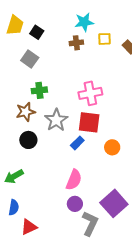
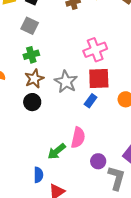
green cross: (39, 90) -> (31, 55), moved
black circle: (28, 140) -> (32, 102), moved
green arrow: (14, 176) -> (57, 151), moved
pink semicircle: (74, 180) -> (78, 138), moved

